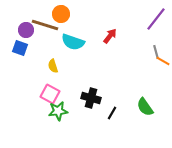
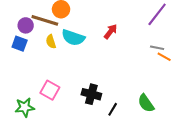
gray line: (156, 52) -> (157, 48), turned -64
yellow semicircle: (53, 66) -> (51, 42), moved
green star: (58, 111) -> (25, 107), moved

